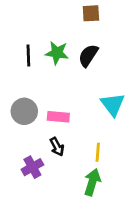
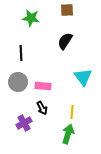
green star: (57, 53) -> (31, 18), moved
black line: (28, 56) -> (21, 53), moved

